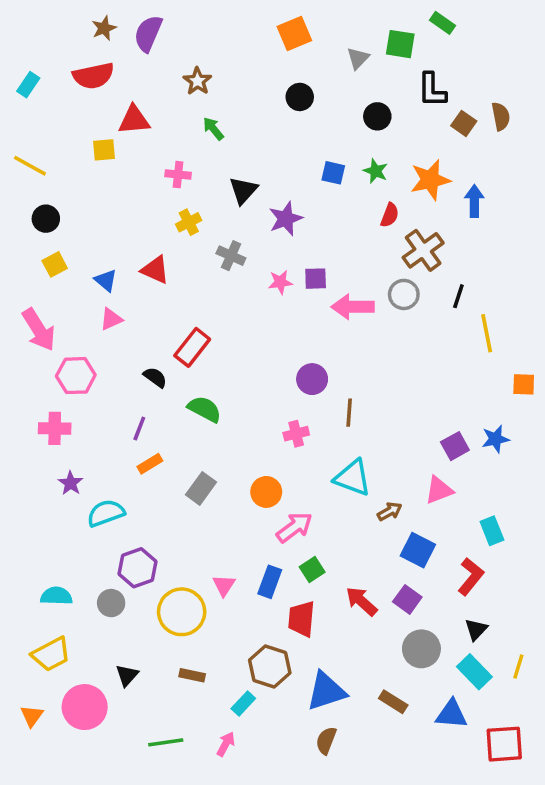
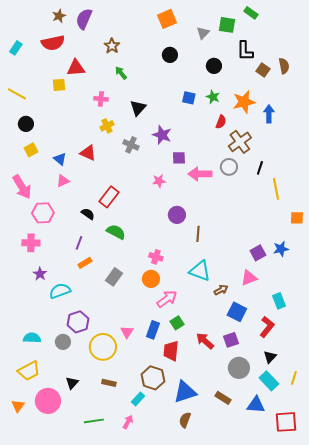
purple star: (286, 219) -> (162, 135), moved, turned -30
pink star: (280, 282) -> (159, 181), moved
pink cross: (296, 434) -> (156, 257), moved, turned 32
purple square: (407, 599) -> (231, 340), turned 35

